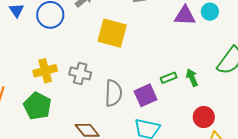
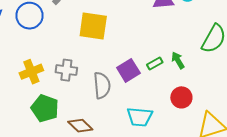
purple square: (146, 95) -> (128, 70), moved
green pentagon: (37, 106) -> (45, 108), moved
red circle: (204, 117) -> (181, 97), moved

